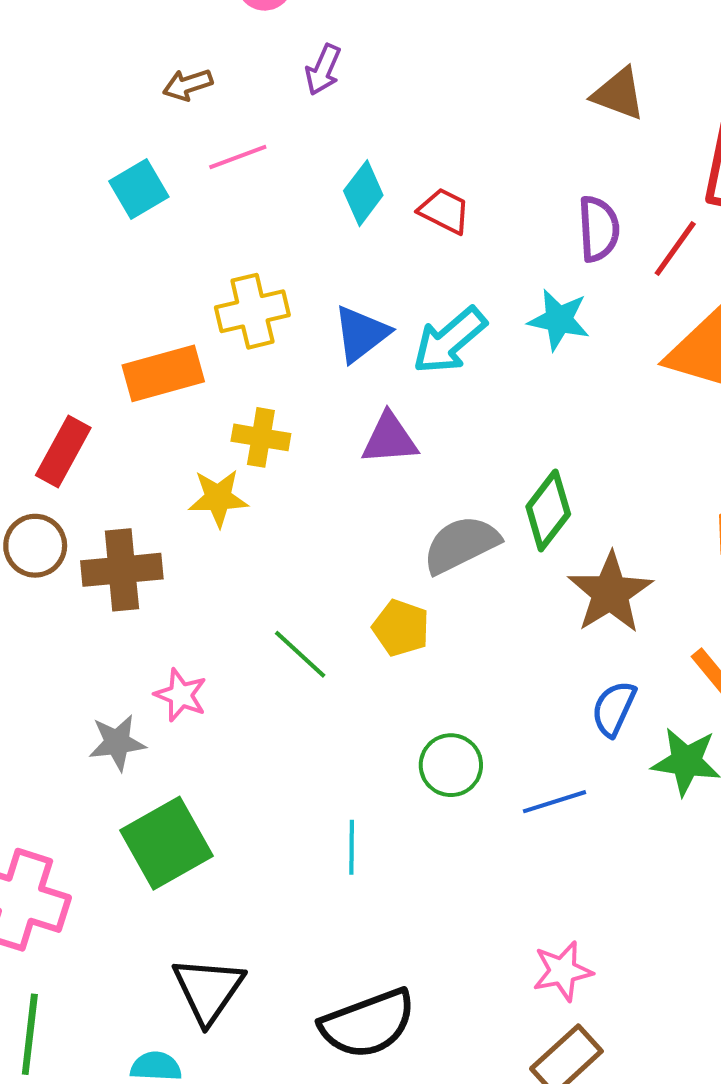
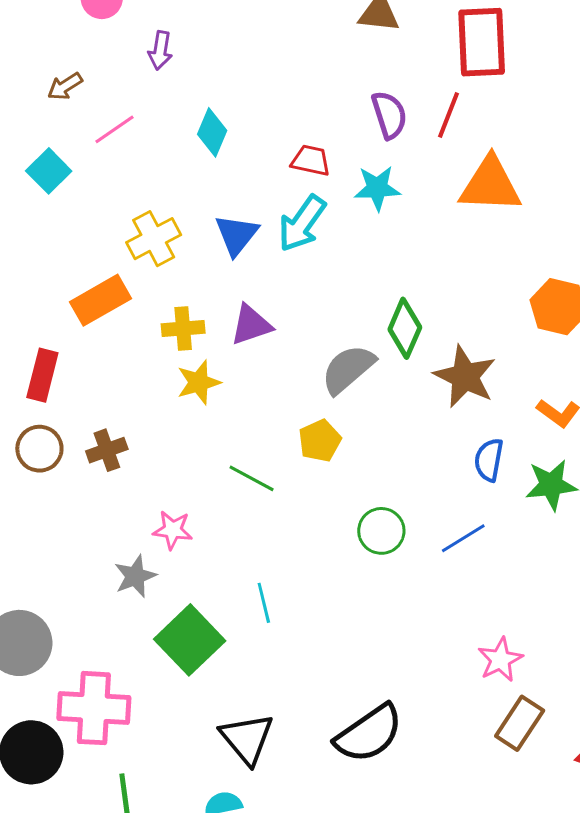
red trapezoid: (444, 211) -> (311, 160), moved
purple triangle: (389, 439) -> (251, 325), moved
yellow star: (218, 498) -> (199, 382), moved
brown cross: (122, 570) -> (107, 450), size x0.7
yellow pentagon: (401, 628) -> (320, 441), turned -30
cyan line: (352, 847) -> (264, 603), moved

